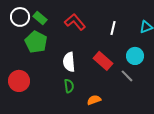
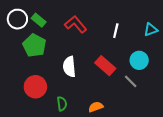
red circle: (19, 81) -> (35, 87), moved
green semicircle: (69, 86) -> (62, 104), moved

